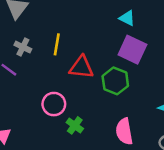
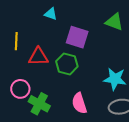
cyan triangle: (127, 18) -> (51, 14), moved
green cross: (75, 125) -> (39, 104), size x1.5

